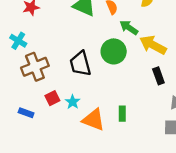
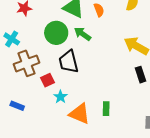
green arrow: (129, 28) -> (83, 34), moved
green circle: (114, 51) -> (56, 33), moved
red square: (52, 98) -> (48, 80), moved

